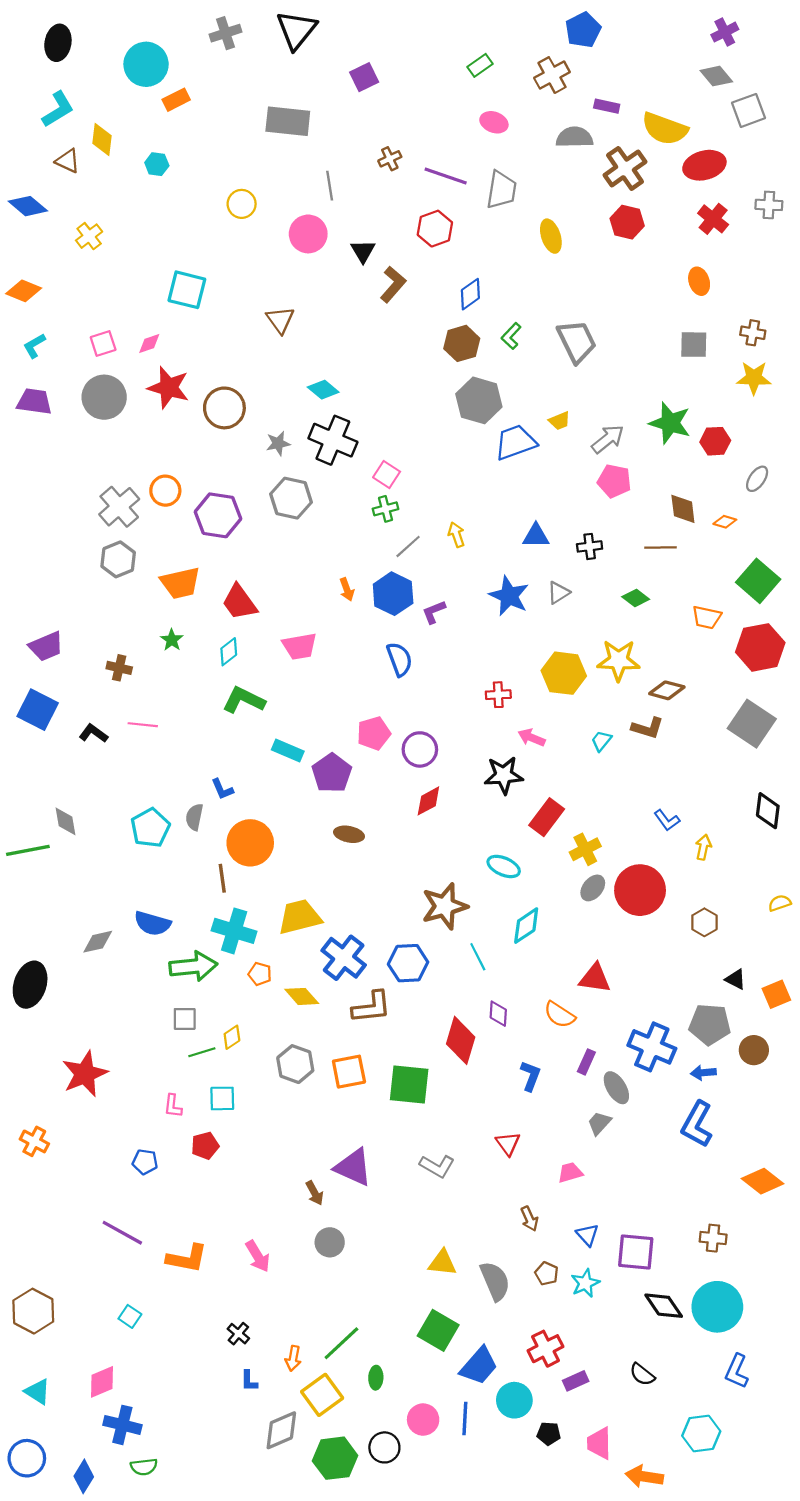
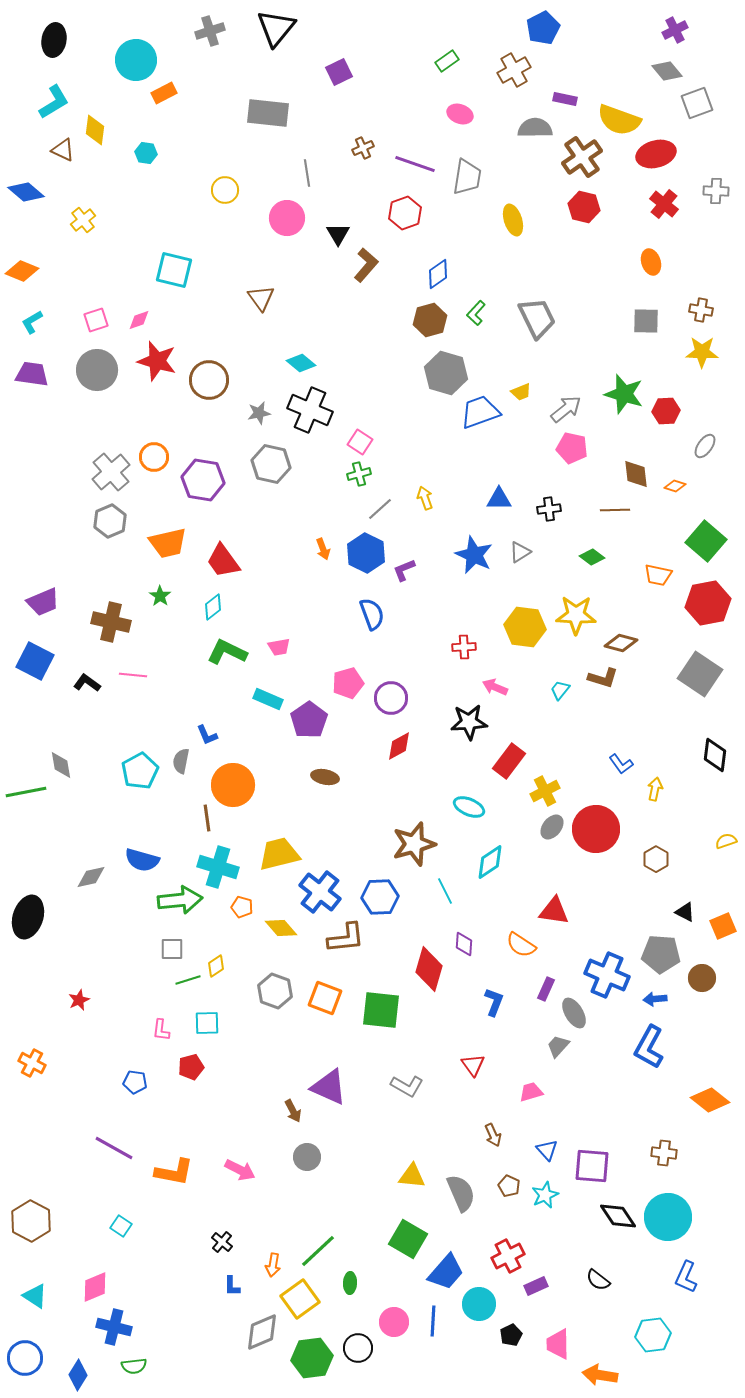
pink trapezoid: (300, 646) -> (279, 647), moved, size x0.7
brown cross: (119, 668) -> (111, 622), size x1.6
orange square: (349, 1072) -> (325, 998), turned 32
red star: (85, 1074) -> (79, 1000), size x0.5
pink arrow: (258, 1256) -> (240, 1170), turned -32
black pentagon: (549, 1434) -> (511, 1335), turned -30

